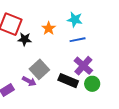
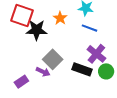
black star: (25, 39) -> (37, 30), size x1.5
blue line: (78, 40) -> (89, 28), turned 35

